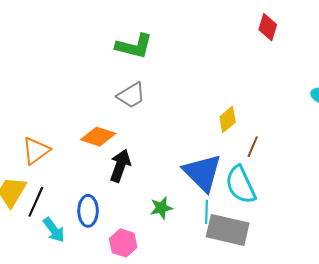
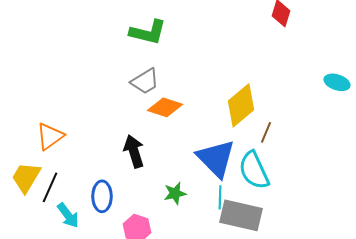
yellow diamond: (228, 119) -> (241, 105), size x1.6
orange diamond: (98, 137) -> (165, 107), moved
black arrow: (120, 166) -> (134, 151), turned -36

